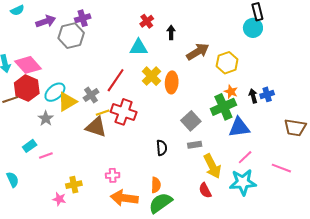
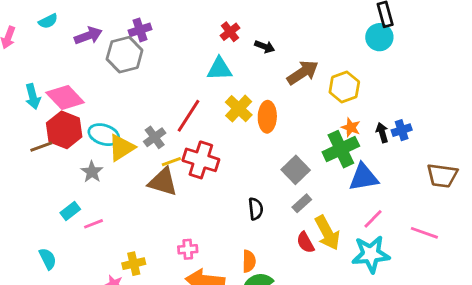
black arrow: (171, 32) -> (265, 47), turned 112
cyan ellipse: (55, 92) -> (104, 135), turned 60
gray rectangle: (195, 145) -> (302, 203), turned -32
red semicircle: (205, 190) -> (305, 242), moved

